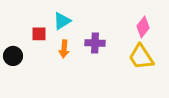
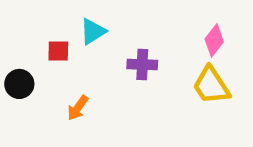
orange arrow: (64, 49) -> (78, 108), moved, turned 30

